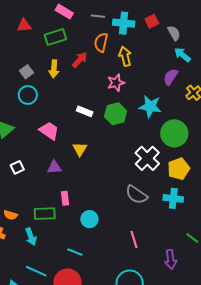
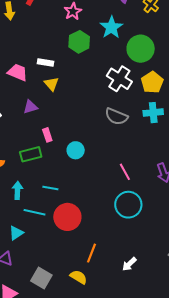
cyan star: (150, 106) -> (111, 27), turned -30
white rectangle: (85, 111) -> (46, 62), moved
cyan arrow: (31, 237) -> (17, 190), moved, turned -144
pink line: (134, 240) -> (125, 172), moved
cyan line: (75, 252) -> (50, 188), moved

